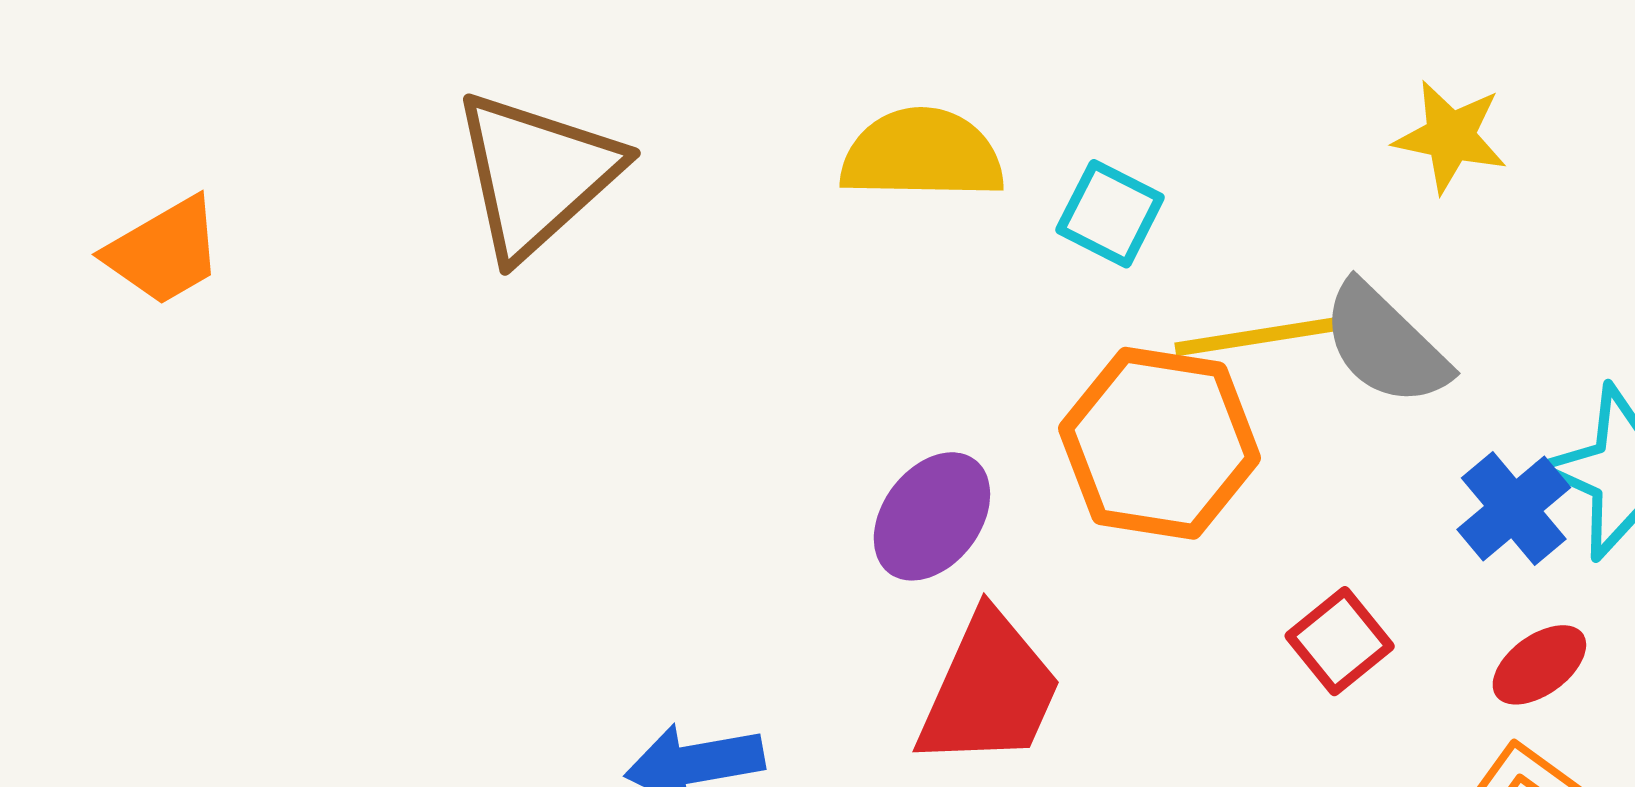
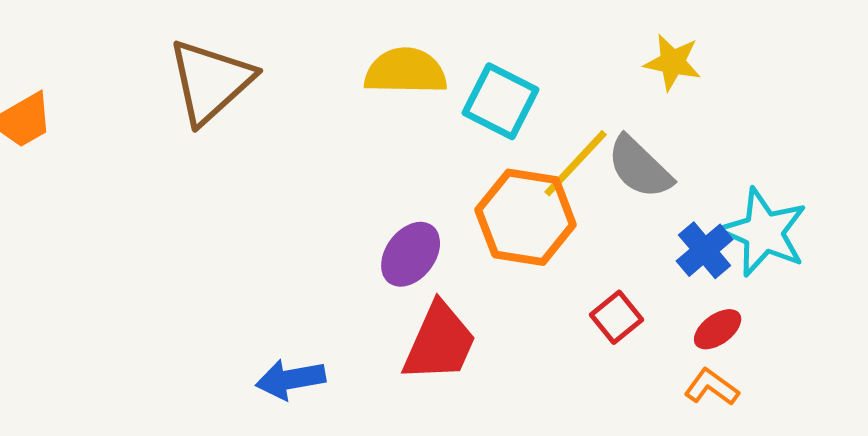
cyan square: (1110, 214) -> (501, 101), size x1.4
yellow line: (1258, 336) -> (576, 163), turned -38

